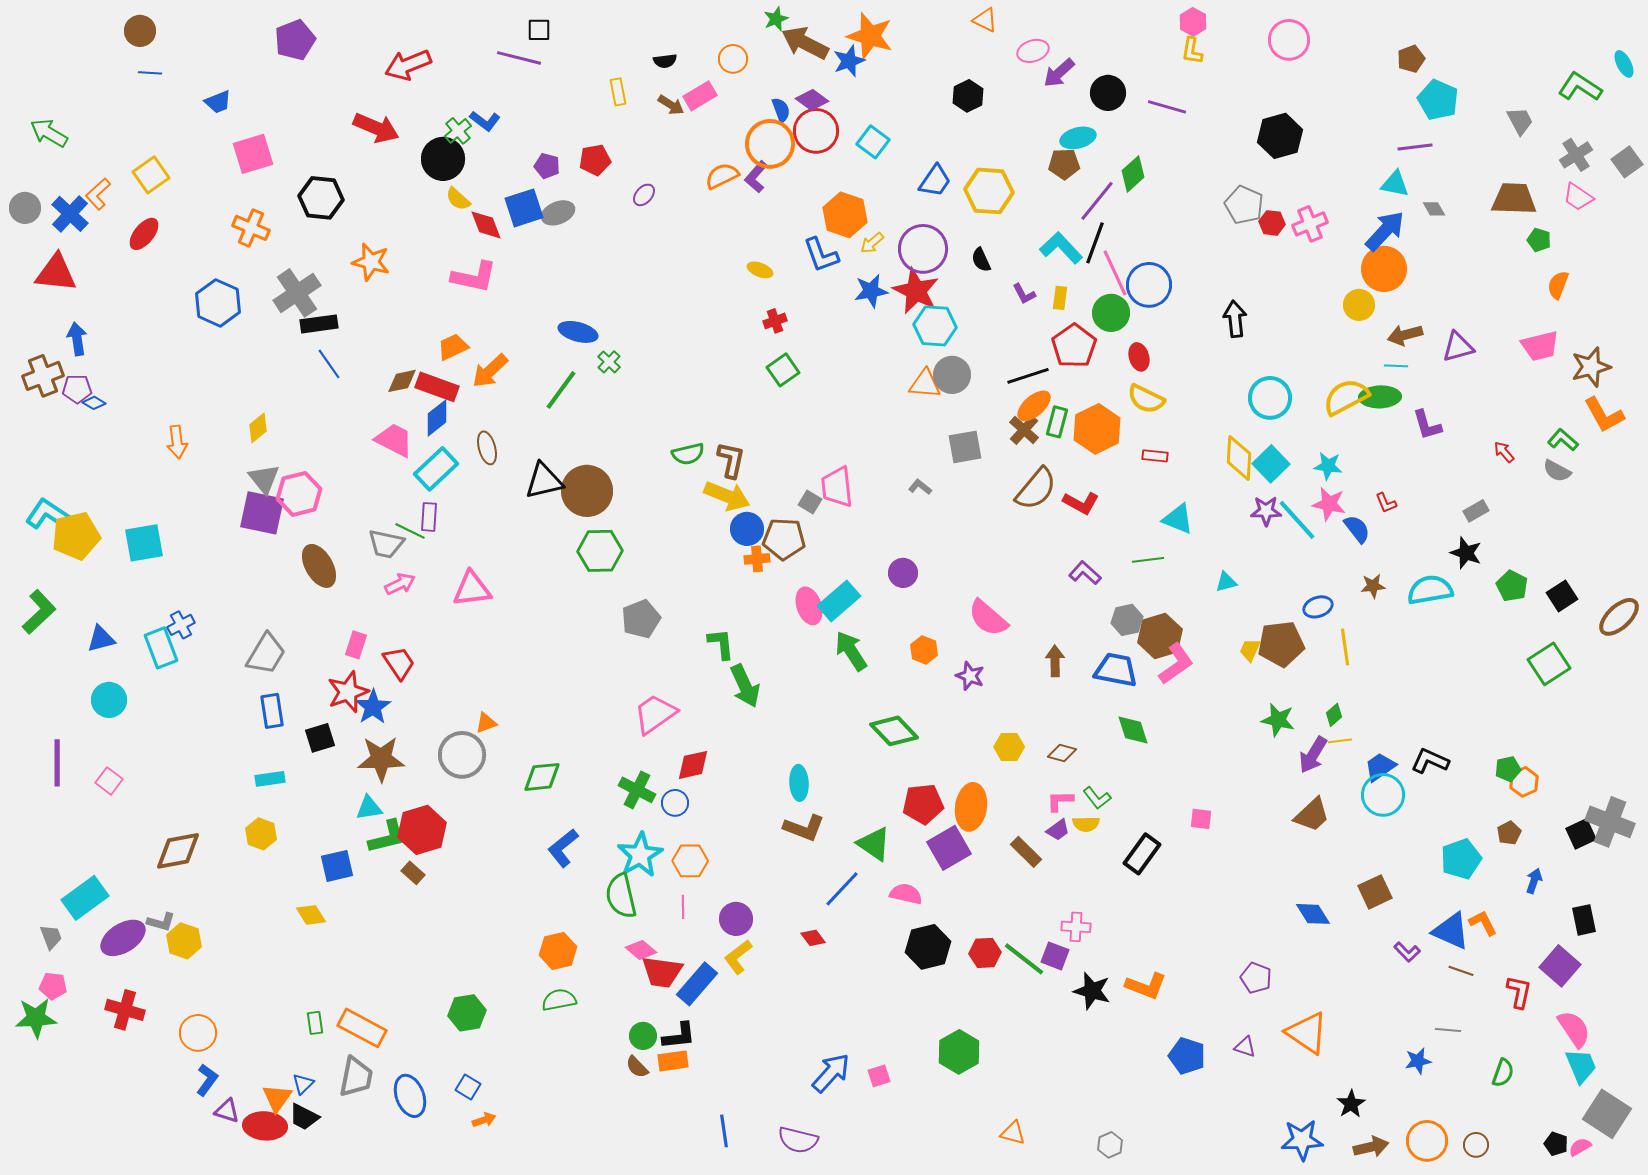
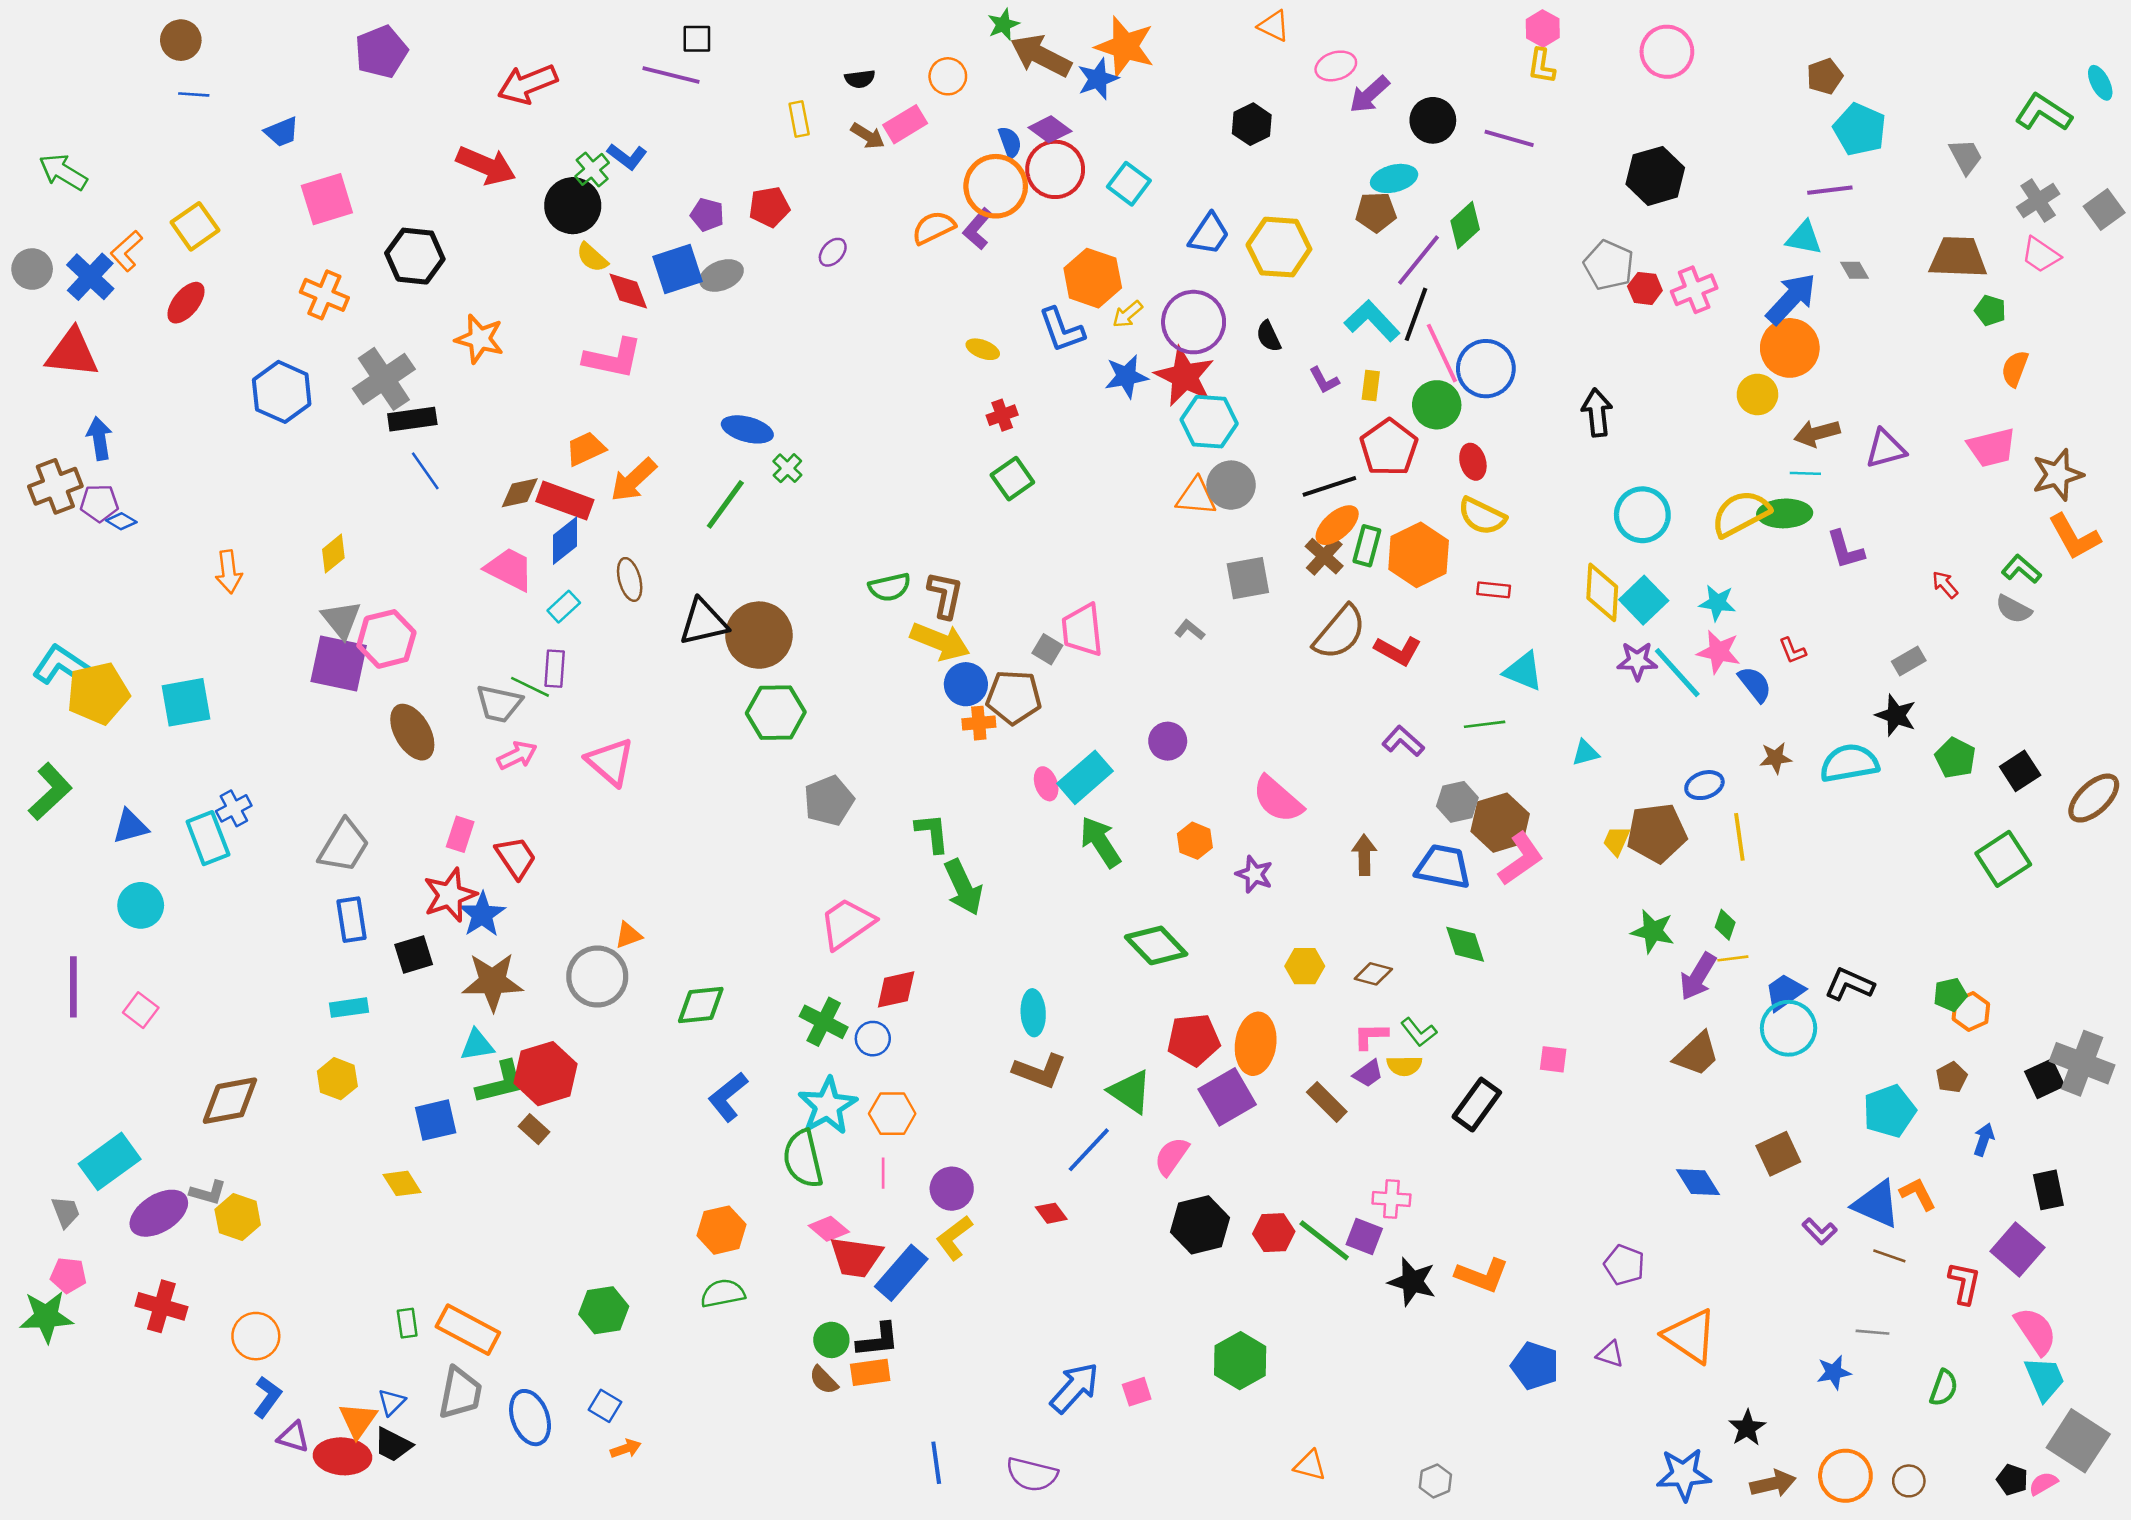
cyan rectangle: (436, 469) -> (564, 607), size x0.6
pink triangle: (472, 589) -> (610, 762), turned 48
pink ellipse: (809, 606) -> (1046, 784), size x0.7
green diamond: (1334, 715) -> (1725, 925), turned -30
pink semicircle: (906, 894) -> (1172, 1156), turned -68

